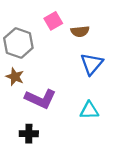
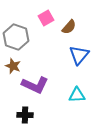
brown semicircle: (80, 31) -> (69, 27), turned -42

